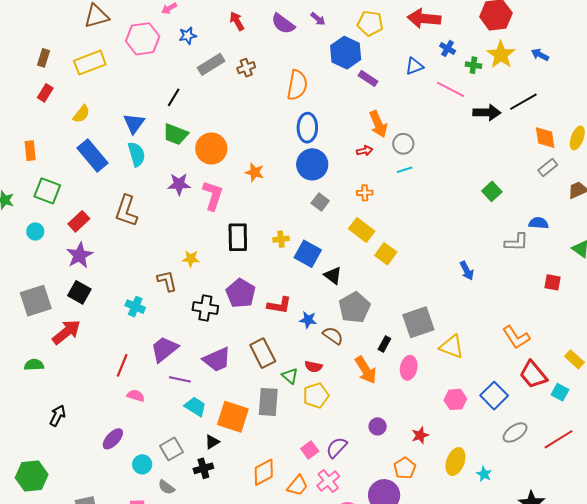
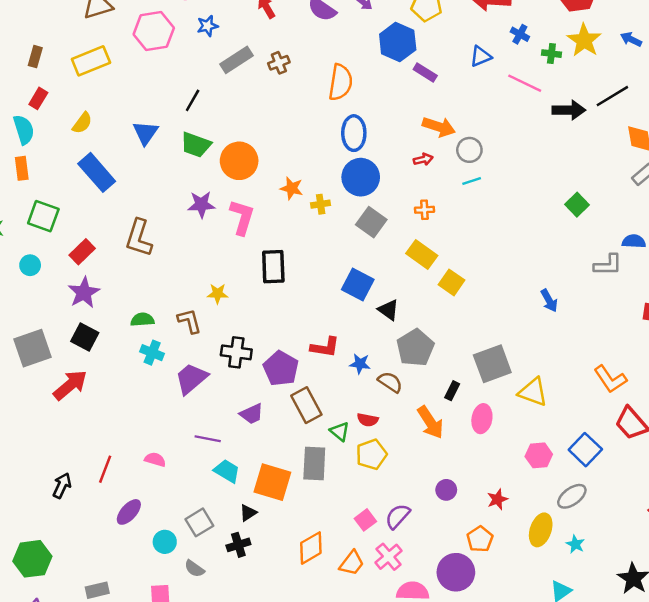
orange arrow: (378, 124) -> (439, 127), turned -48
cyan semicircle: (136, 154) -> (24, 130), moved
gray square: (320, 202) -> (371, 222), size x1.4
yellow cross: (281, 239) -> (321, 204), moved
purple pentagon: (241, 293) -> (281, 368), moved
purple trapezoid: (164, 349) -> (191, 379), moved
purple trapezoid: (217, 359) -> (252, 414), size x0.7
green semicircle: (34, 365) -> (142, 320), moved
red line: (122, 365) -> (105, 469), moved
gray ellipse: (515, 432) -> (572, 496), moved

